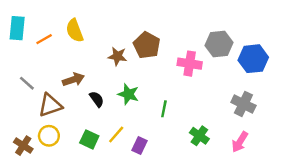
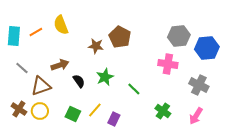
cyan rectangle: (17, 28) -> (14, 36), moved
pink cross: (190, 64) -> (168, 64), moved
green star: (128, 94) -> (105, 77), turned 30
green line: (164, 109) -> (134, 89), turned -56
brown cross: (23, 146) -> (19, 109), moved

